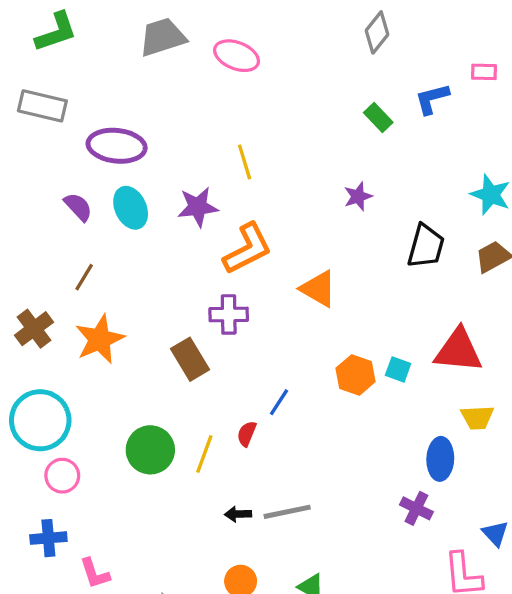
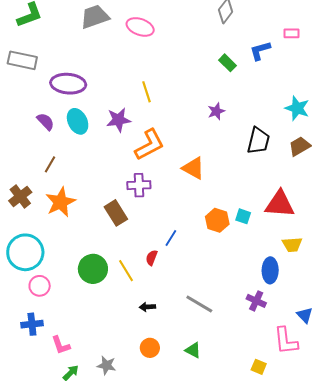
yellow line: (204, 454) -> (126, 271), turned -50
gray line: (287, 512) -> (199, 304), moved, turned 44

